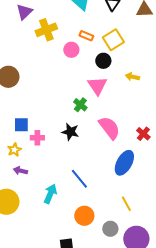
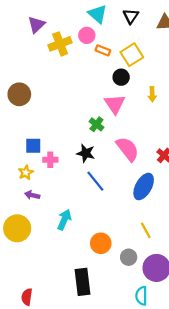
pink circle: (71, 50) -> (87, 35), moved
yellow arrow: (132, 77) -> (152, 94), turned -104
blue line: (79, 179) -> (95, 181), moved

